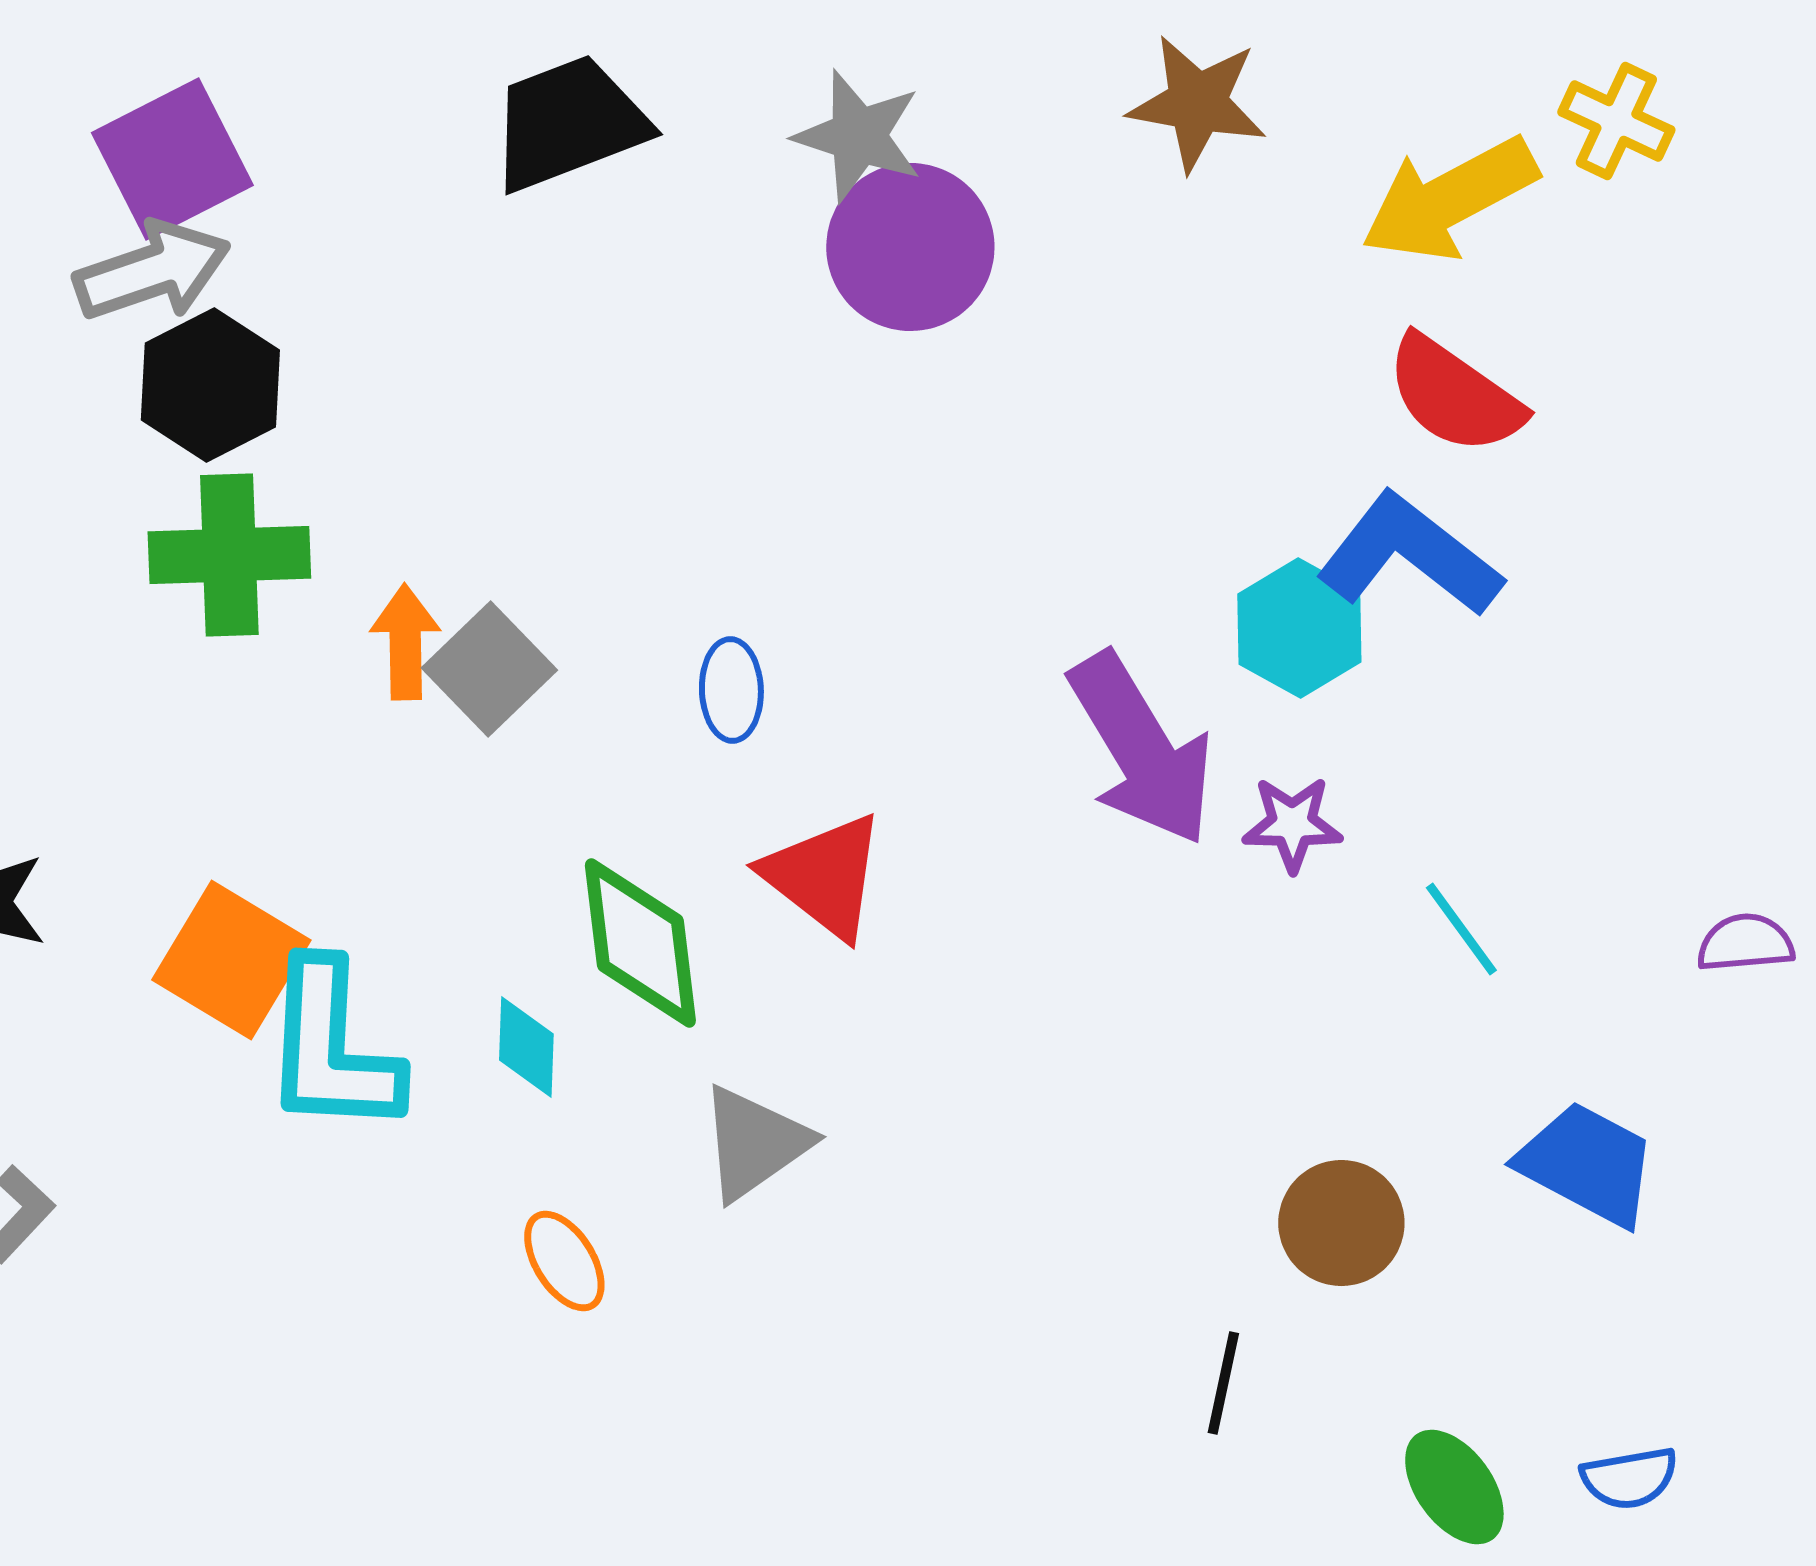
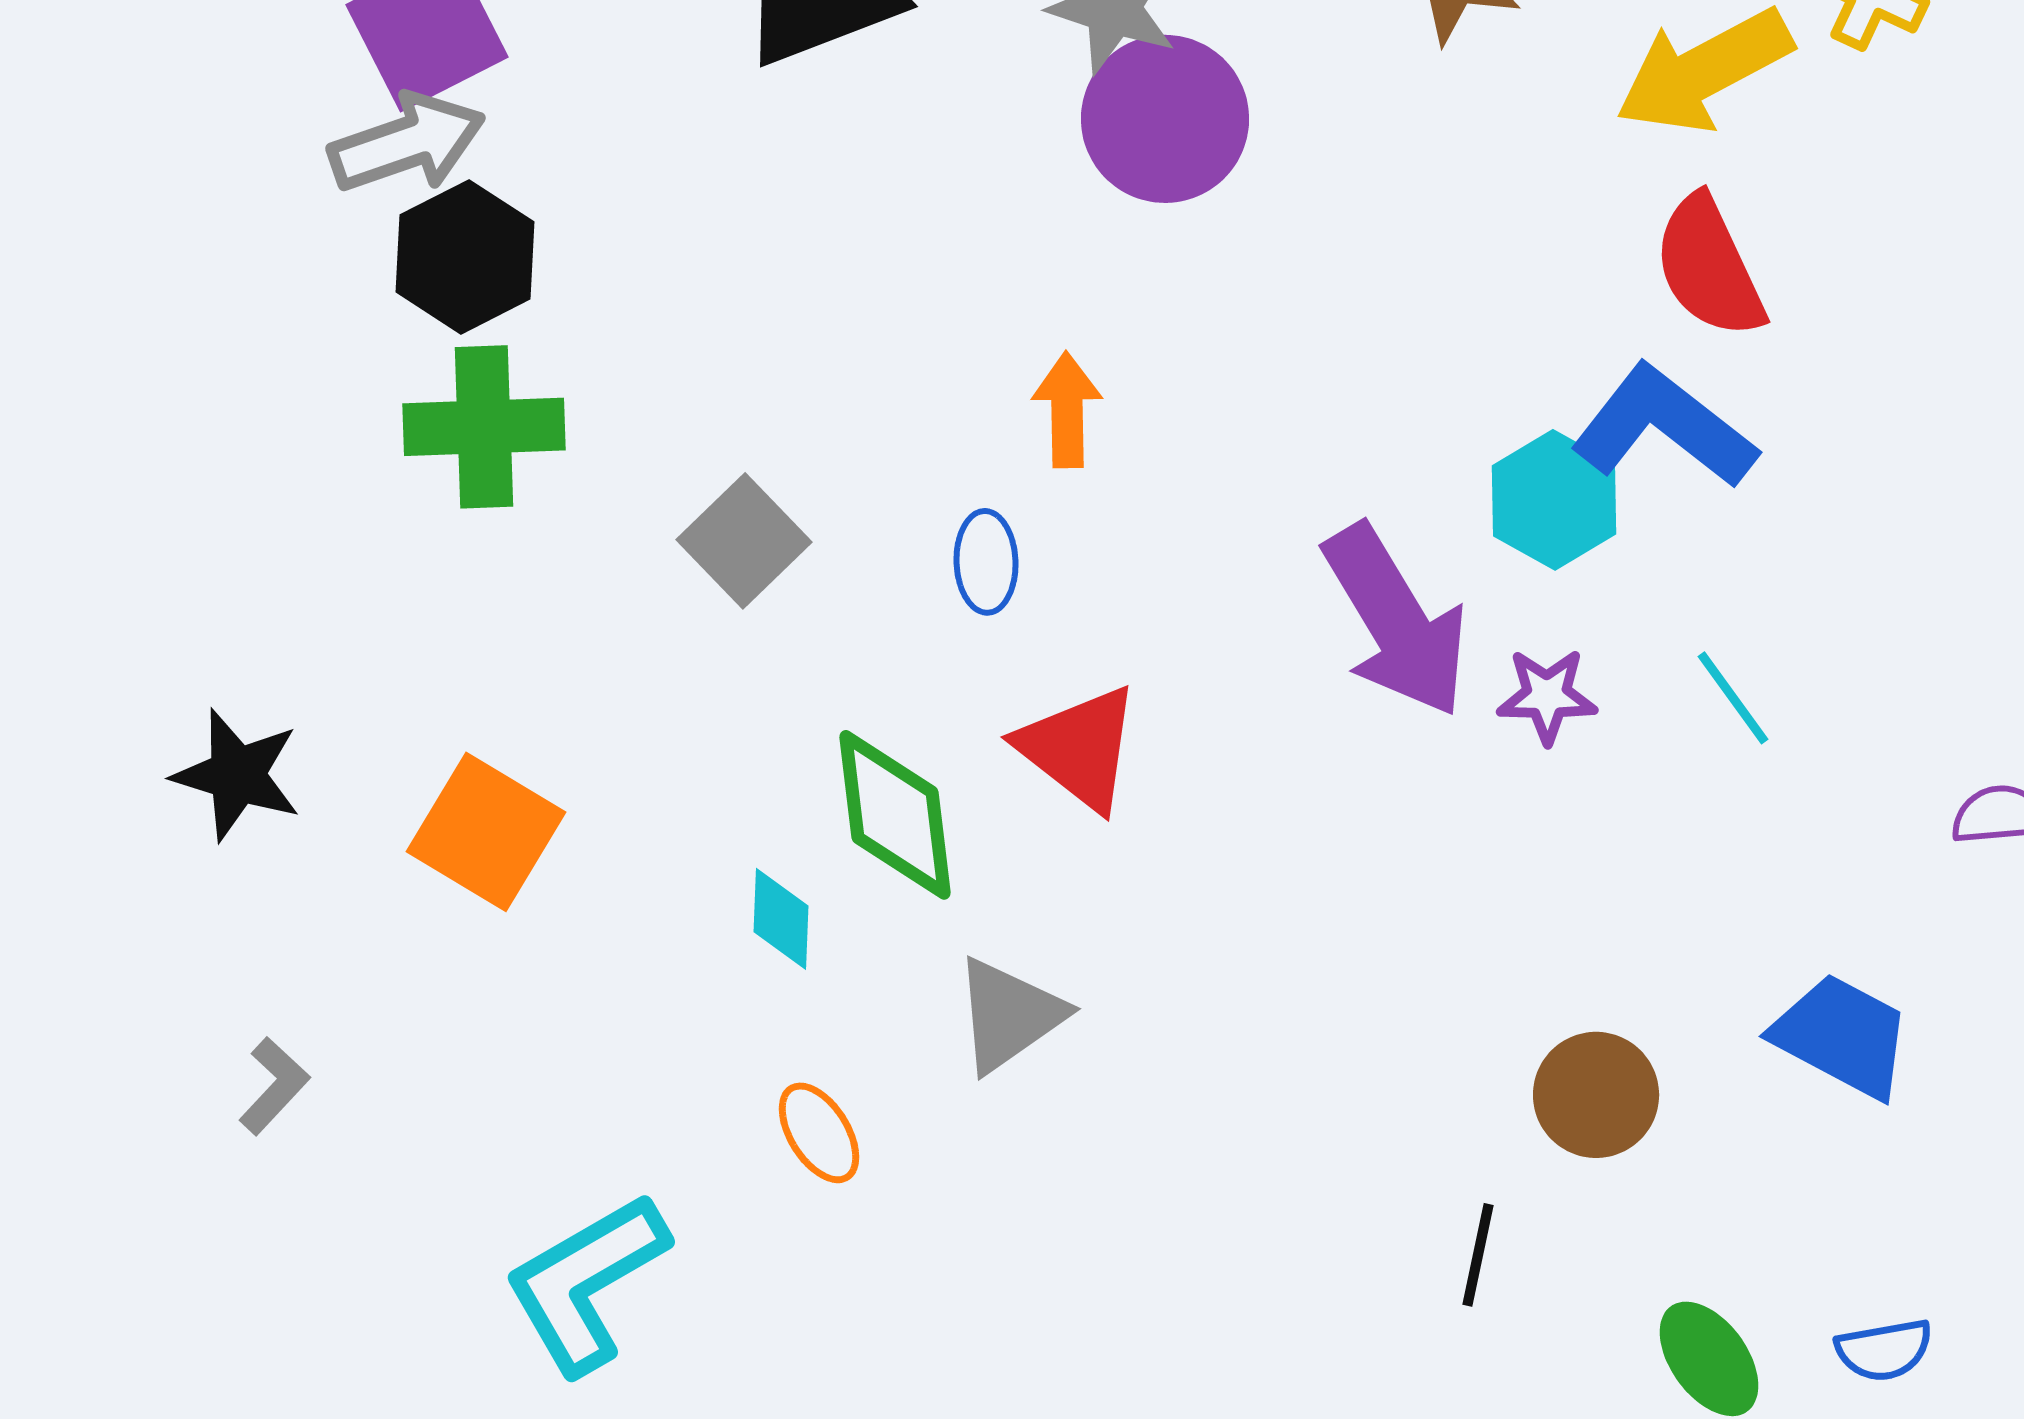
red semicircle: (1454, 395) -> (1709, 267), turned 30
orange arrow: (405, 642) -> (1067, 410), moved
cyan line: (1461, 929) -> (1733, 698), moved
cyan L-shape: (331, 1048) -> (586, 1283), moved, turned 57

